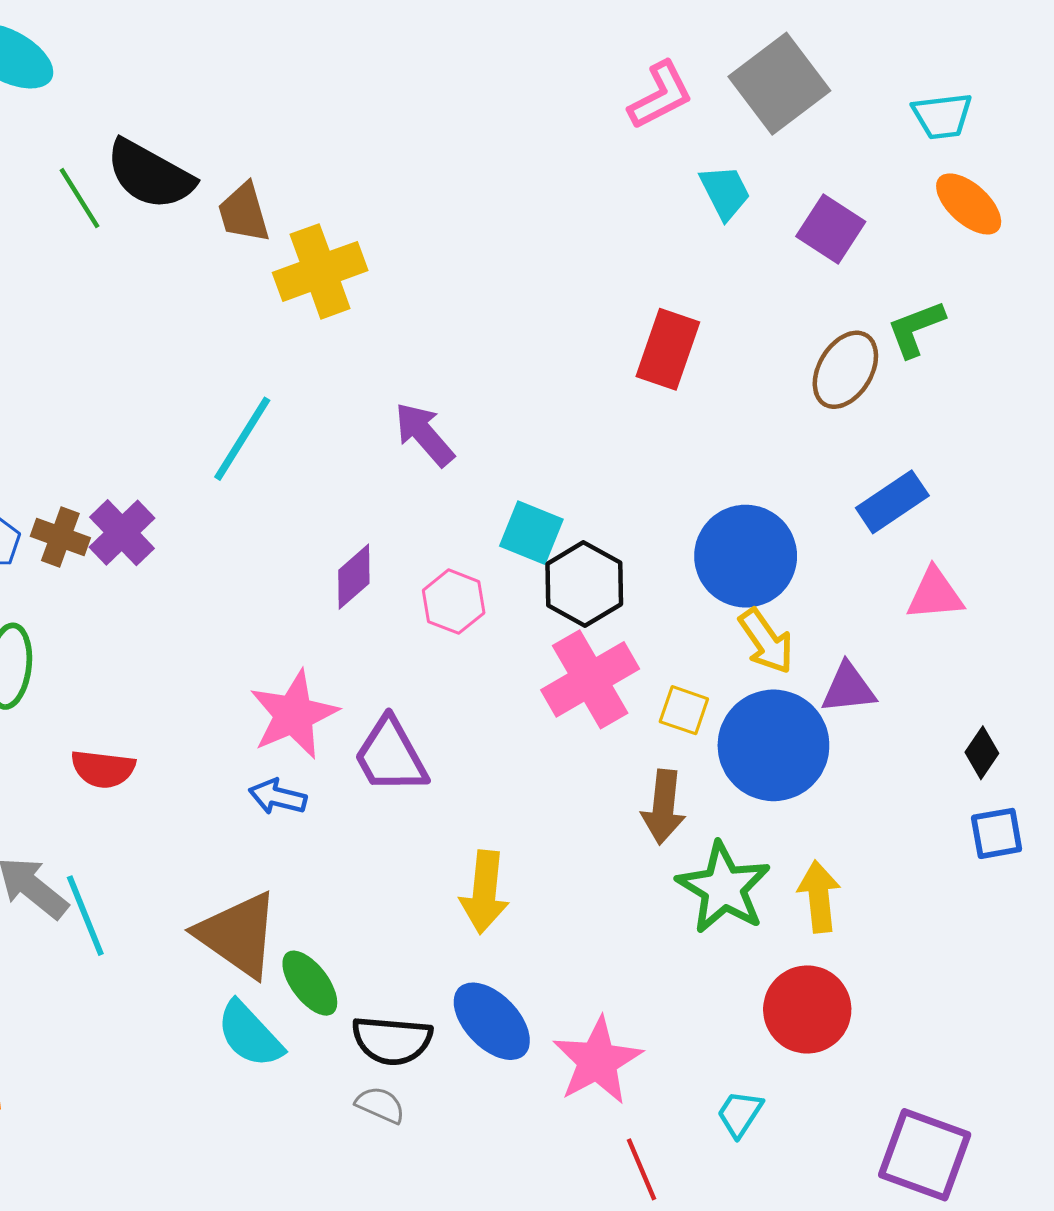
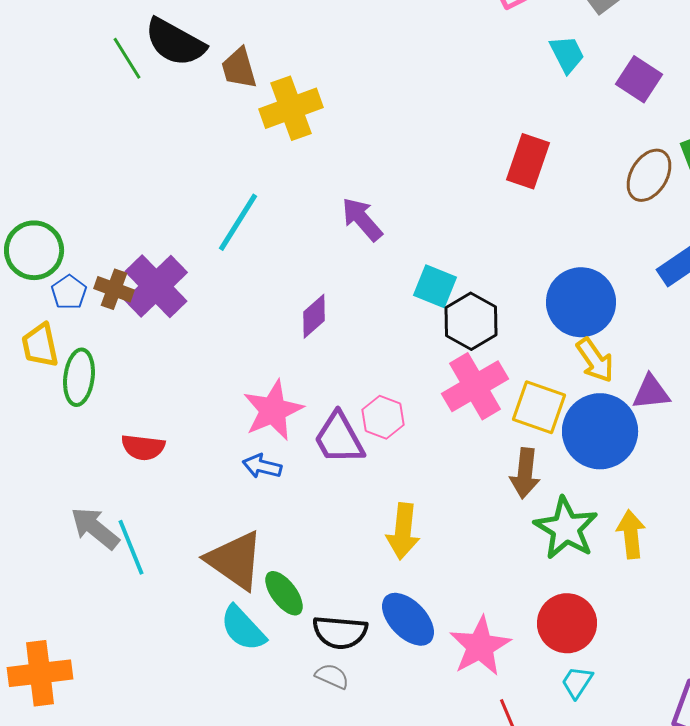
purple cross: (122, 533) -> (156, 286), size x1.4
pink hexagon: (454, 602) -> (383, 417), moved
yellow square: (684, 710) -> (539, 407), size x1.6
red circle: (807, 1010) -> (567, 623), moved

